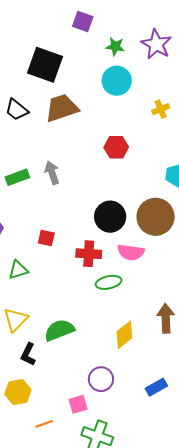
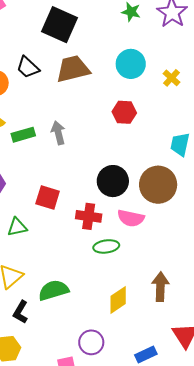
cyan circle: (117, 81) -> (131, 64), moved
yellow cross: (161, 109) -> (172, 78), turned -30
red square: (46, 238) -> (48, 197), size x1.4

